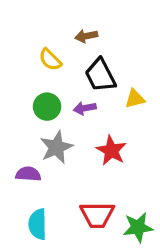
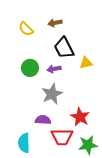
yellow semicircle: (50, 60) -> (26, 29), moved
gray star: (56, 147) -> (52, 94), moved
red star: (111, 150) -> (80, 117), moved
purple semicircle: (28, 174) -> (43, 120), moved

